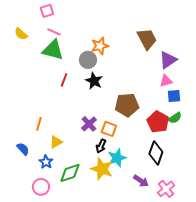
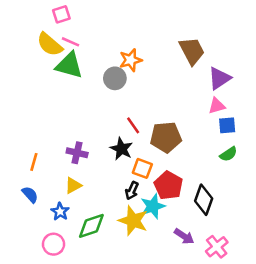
yellow semicircle: (21, 34) -> (50, 44), moved, size x1.5
red line: (64, 80) -> (133, 125), moved, turned -56
black star: (94, 81) -> (121, 149), moved
red pentagon: (158, 122) -> (168, 185), moved
orange line: (39, 124) -> (34, 162), moved
purple cross: (89, 124) -> (77, 153), moved, turned -35

